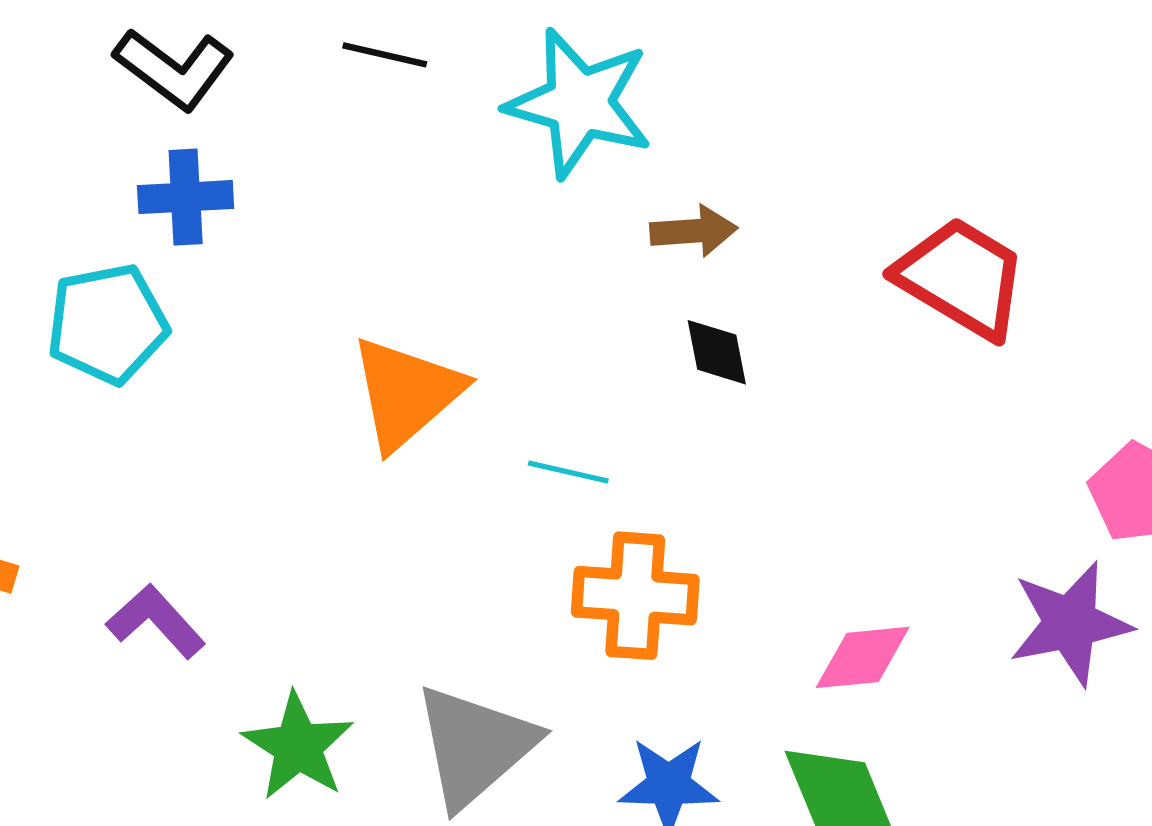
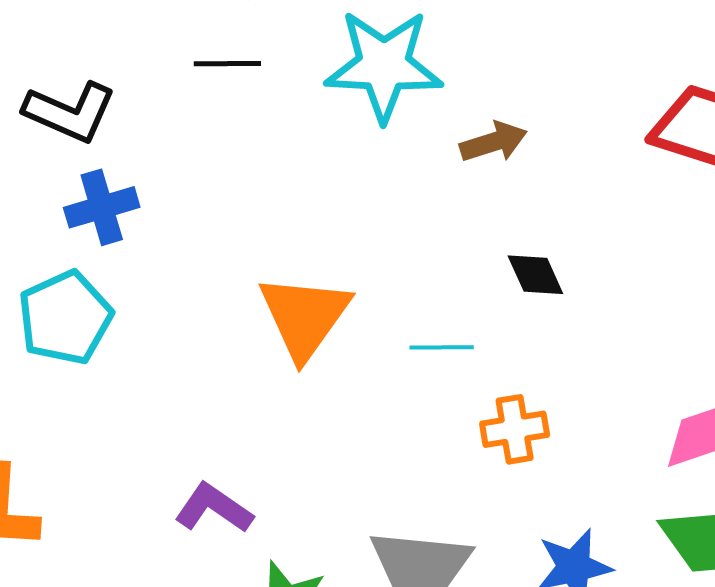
black diamond: (717, 352) -> (535, 275), moved
orange cross: (635, 596) -> (515, 429), size x0.7
purple L-shape: (156, 621) -> (214, 508), moved

